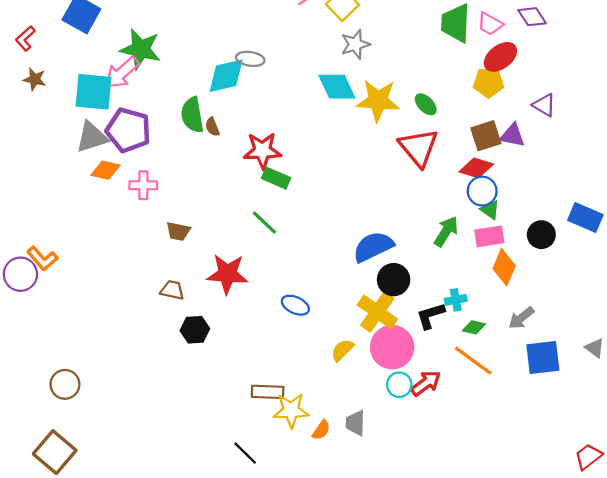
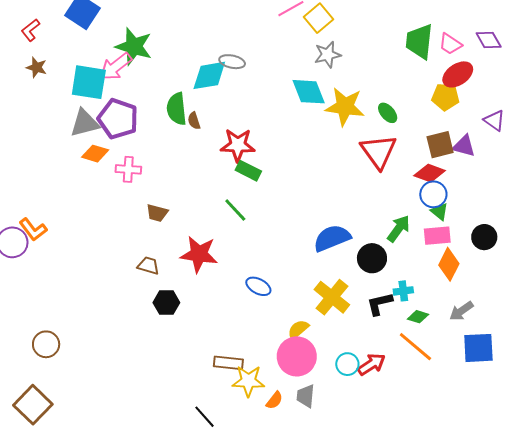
black circle: (394, 280) -> (372, 258), moved
pink circle: (392, 347) -> (297, 356), moved

